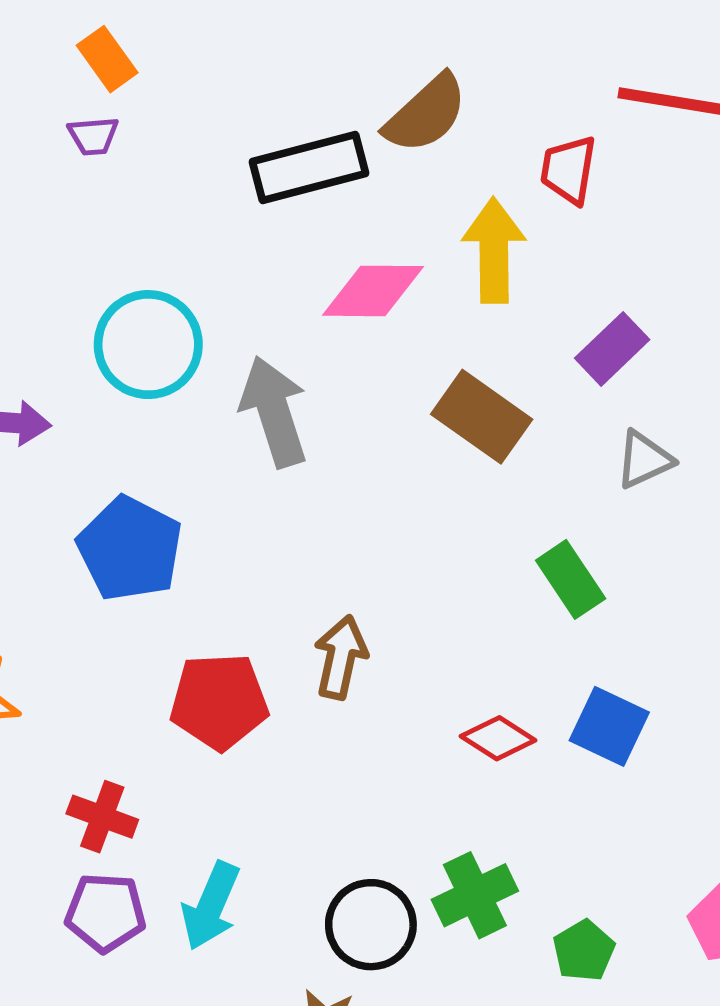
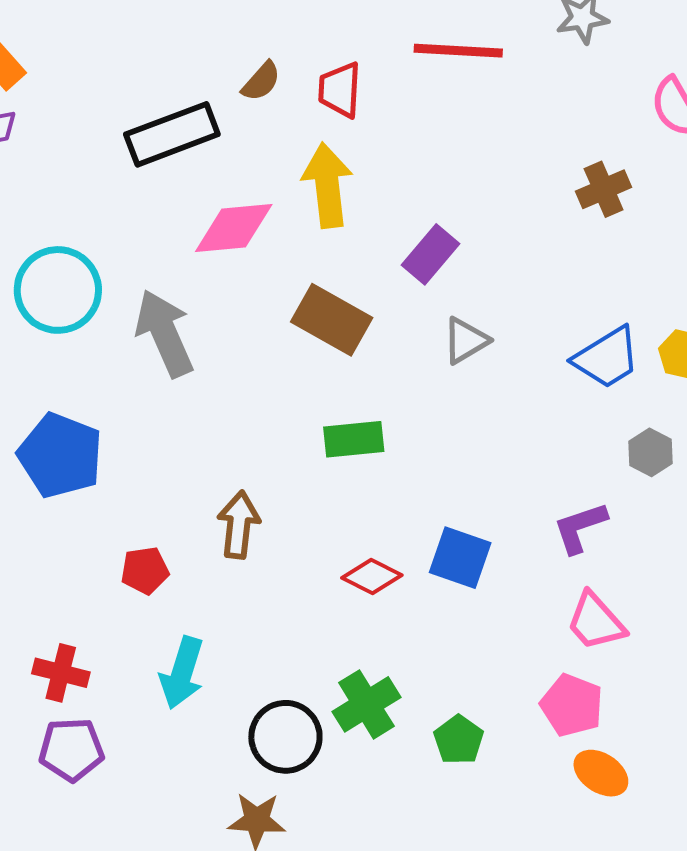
brown semicircle: (426, 114) -> (261, 81), size x0.6
red trapezoid: (569, 170) -> (340, 90), moved
green rectangle: (571, 579) -> (354, 439), moved, turned -56
red pentagon: (219, 701) -> (145, 570), size x0.6
cyan arrow: (211, 906) -> (182, 673), moved

